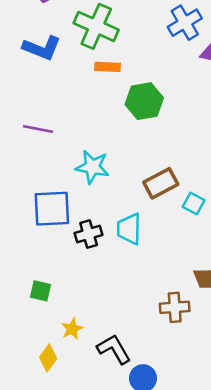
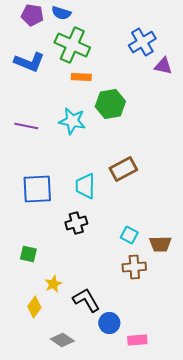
cyan star: (92, 167) -> (72, 121), moved
cyan square: (194, 204) -> (129, 235), moved
cyan trapezoid: (129, 229) -> (85, 186), moved
black cross: (89, 234) -> (76, 223), moved

